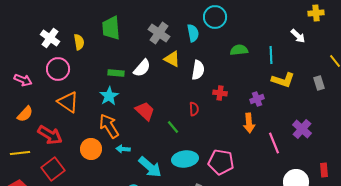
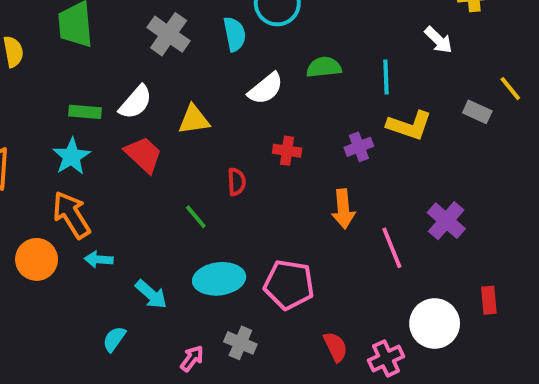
yellow triangle: (172, 59) -> (194, 120), moved, turned -36
white semicircle: (198, 70) -> (266, 89), moved, turned 42
gray rectangle: (319, 83) -> (477, 112), moved, turned -48
purple cross: (257, 99) -> (359, 147), moved
red trapezoid: (145, 111) -> (143, 155), moved
cyan arrow: (150, 167) -> (151, 294), size x0.7

